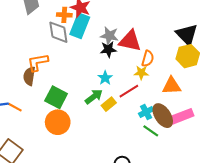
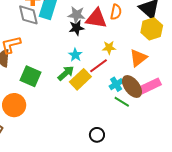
orange semicircle: (148, 59) -> (116, 12), moved
orange triangle: (172, 86) -> (138, 58), turned -30
yellow rectangle: (109, 104) -> (80, 79), size x1.5
orange circle: (58, 122) -> (14, 105), moved

